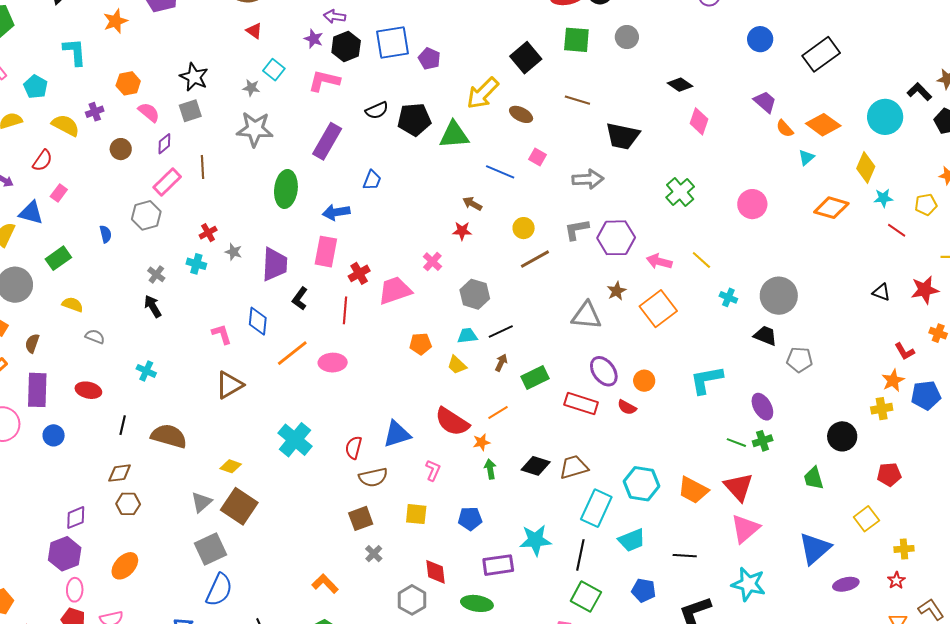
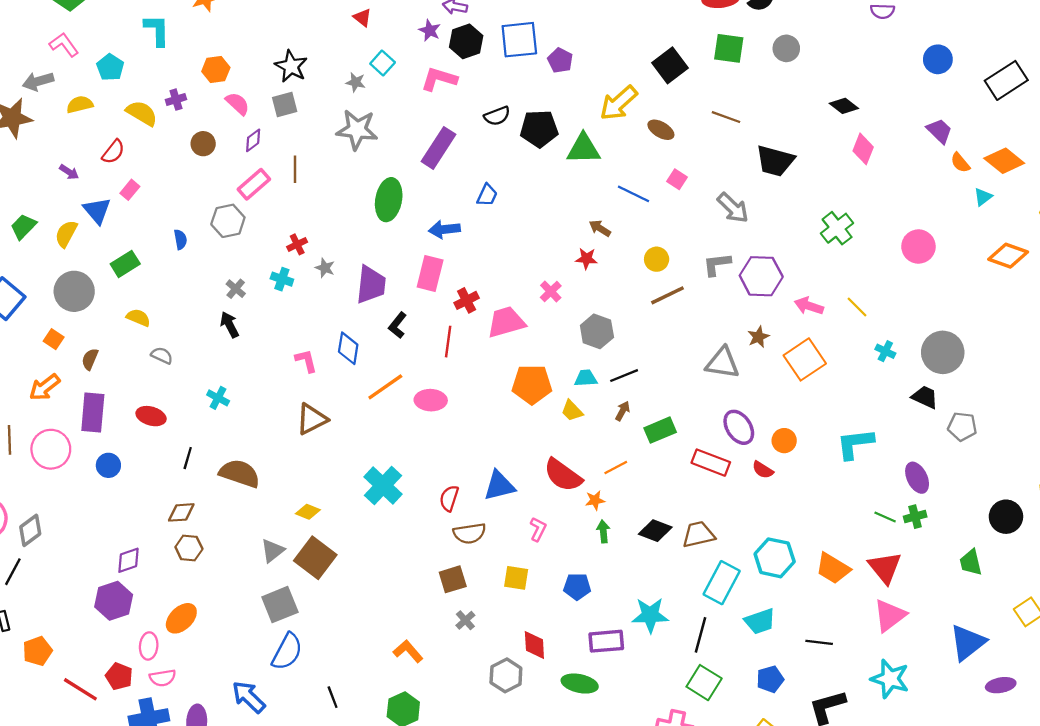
gray arrow: (588, 179) -> (733, 208), turned 44
blue triangle: (31, 213) -> (97, 211), turned 32
orange pentagon: (420, 344) -> (532, 384), size x1.6
pink ellipse: (75, 590) -> (149, 646), moved
blue pentagon: (644, 590) -> (770, 679), turned -30

